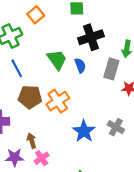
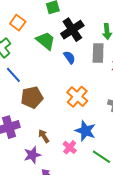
green trapezoid: (57, 60) -> (46, 41), moved
orange cross: (58, 101) -> (77, 97), moved
blue star: (84, 131) -> (85, 131), moved
pink cross: (42, 158) -> (70, 147), moved

